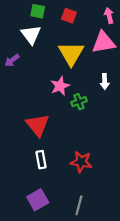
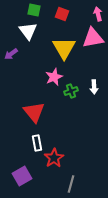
white arrow: (105, 81) -> (94, 87), moved
red star: (81, 162) -> (54, 158), moved, turned 30
purple square: (38, 200) -> (22, 176), moved

